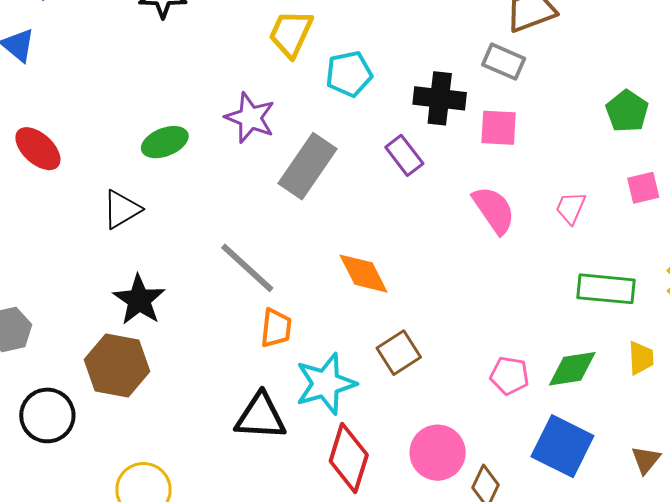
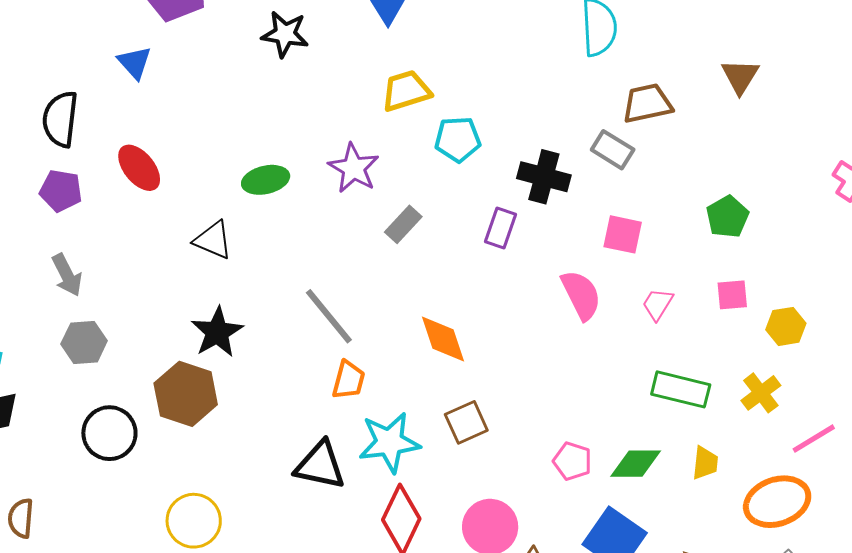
yellow trapezoid: (291, 34) -> (406, 91), turned 40
pink square: (499, 128) -> (623, 234), moved
purple rectangle: (404, 155) -> (501, 228), turned 48
gray rectangle: (308, 166) -> (403, 224), size x0.6
black triangle: (122, 209) -> (213, 240), turned 45

